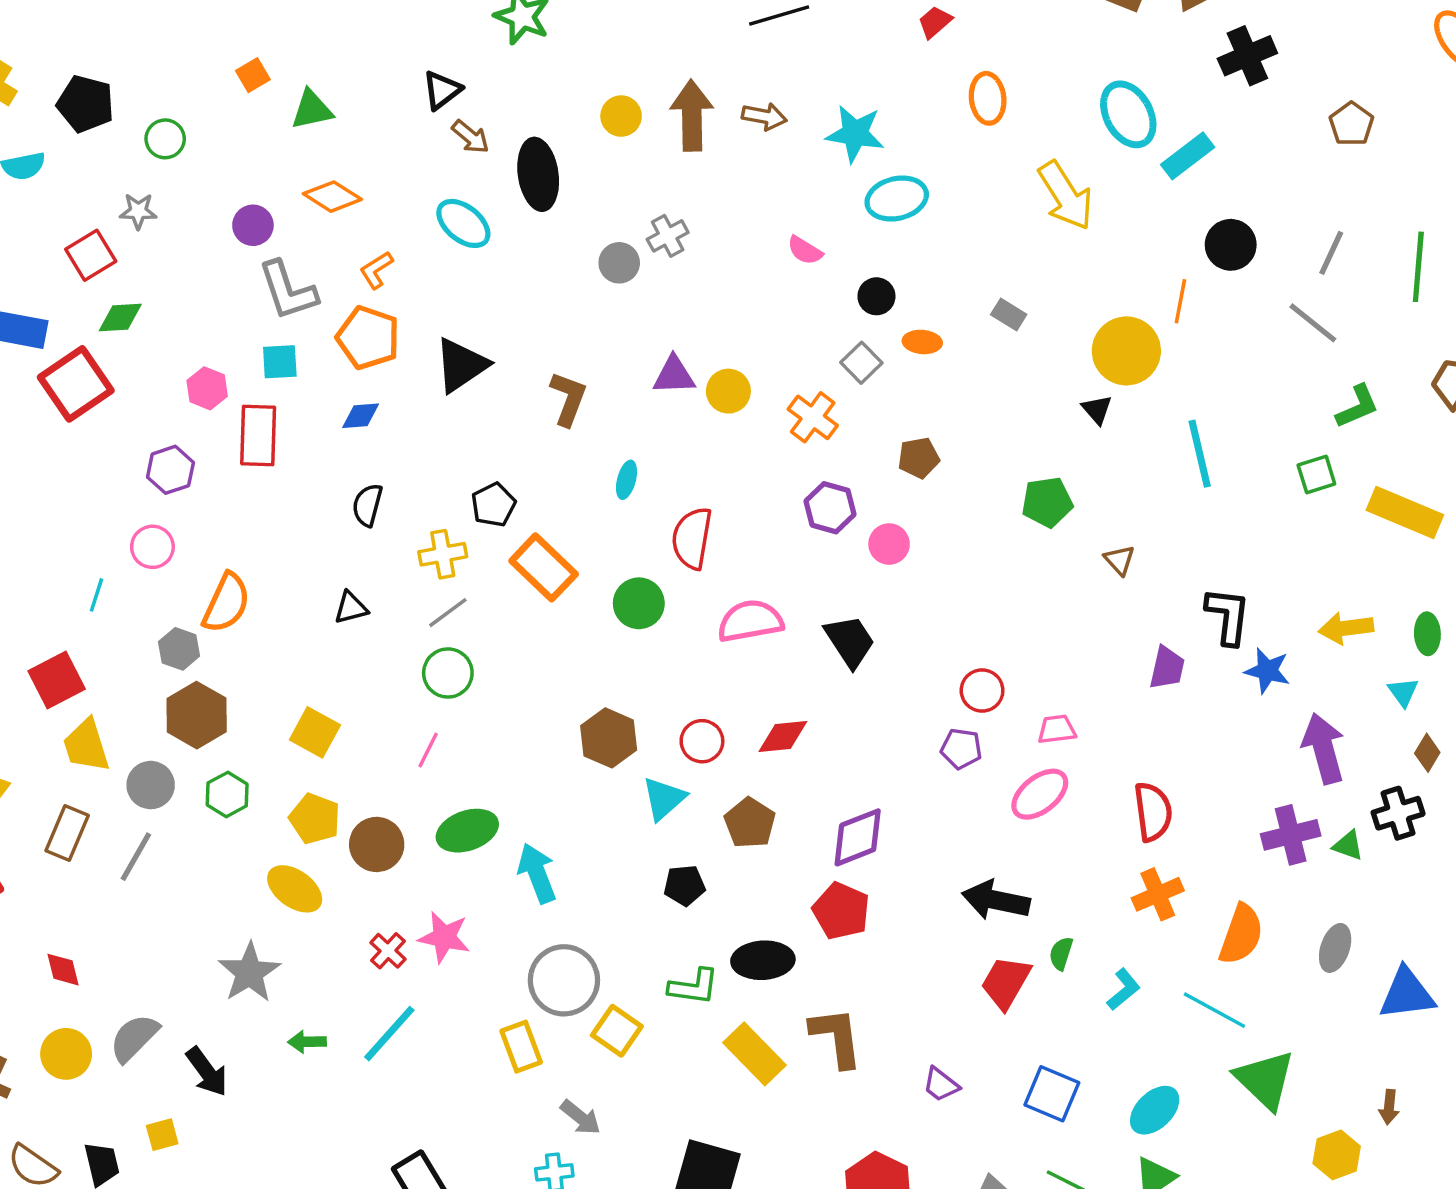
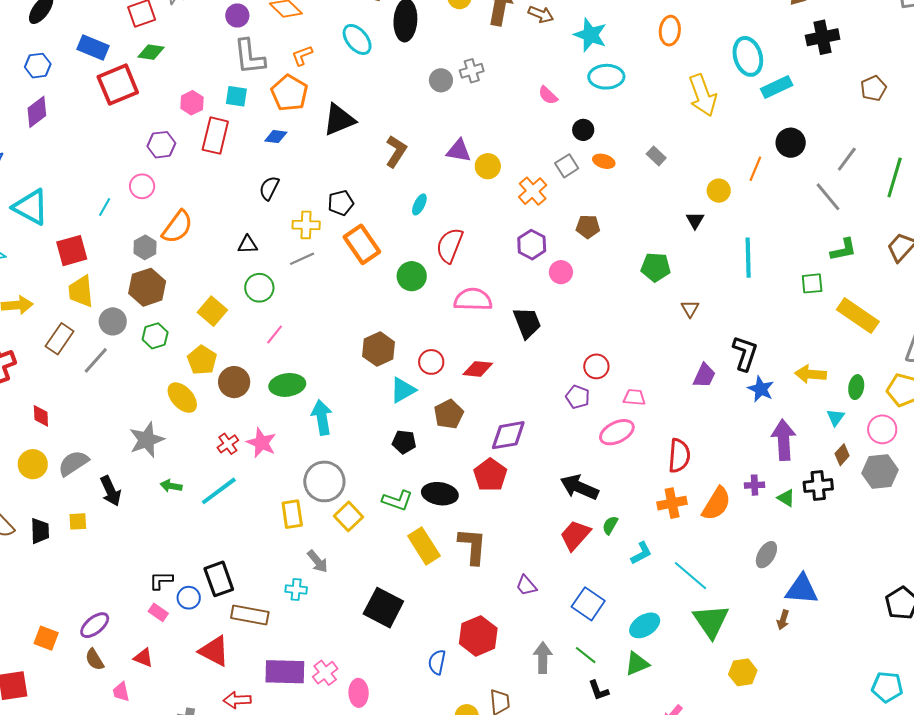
yellow circle: (1126, 351) -> (719, 191), size x0.6
green circle: (448, 673) -> (259, 288), moved
purple cross: (1291, 835) -> (755, 485), size x0.6
orange semicircle: (1241, 934) -> (716, 504), moved
brown arrow: (1389, 1107) -> (783, 620), moved

